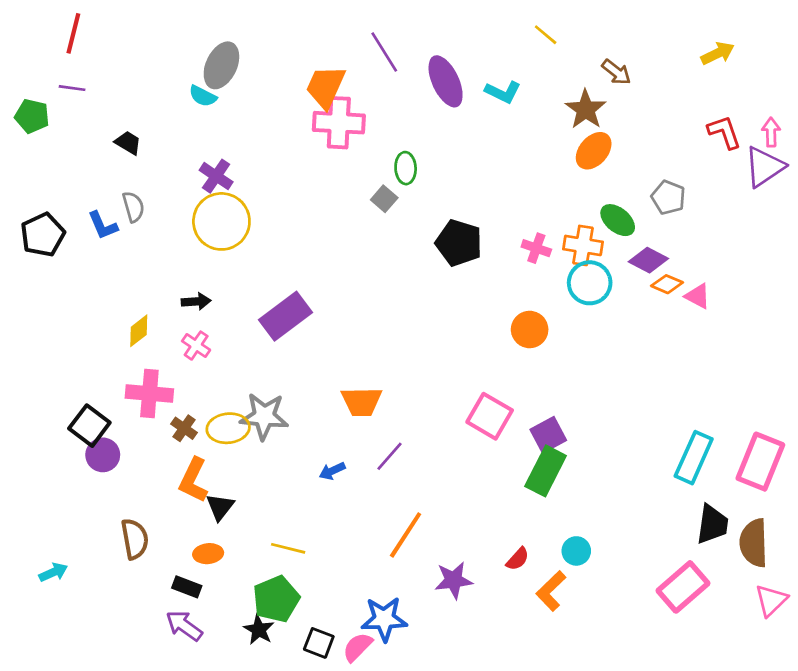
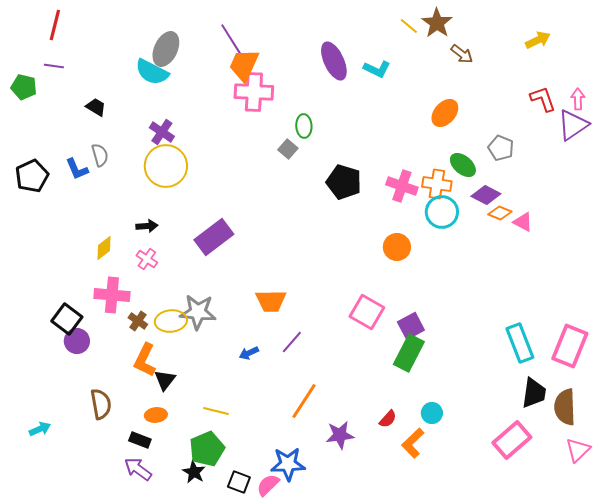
purple line: (384, 52) -> (231, 39), moved
cyan semicircle: (203, 96) -> (152, 72), size x1.6
brown star: (586, 109) -> (437, 23), moved
pink cross: (536, 248) -> (402, 186), size x1.4
cyan rectangle: (694, 458) -> (520, 343), turned -45

